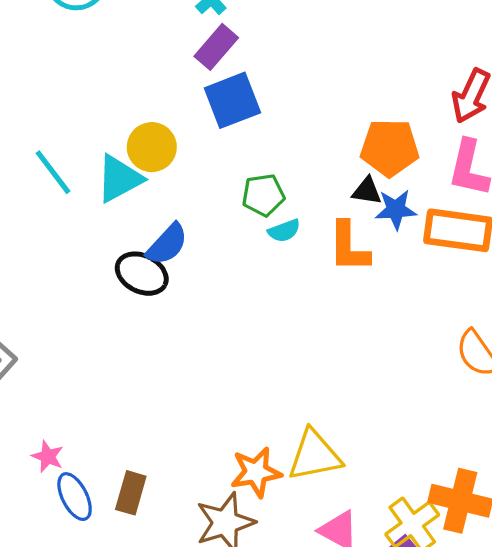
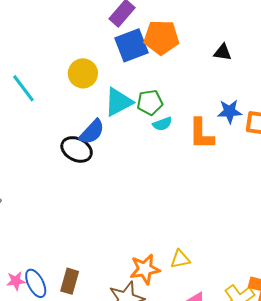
orange pentagon: (390, 148) -> (161, 37), moved
cyan triangle: (119, 179) -> (118, 102), moved
black triangle: (367, 191) -> (223, 52), moved
yellow triangle: (315, 455) -> (180, 259), size x0.6
pink star: (48, 456) -> (16, 281), moved, turned -30

